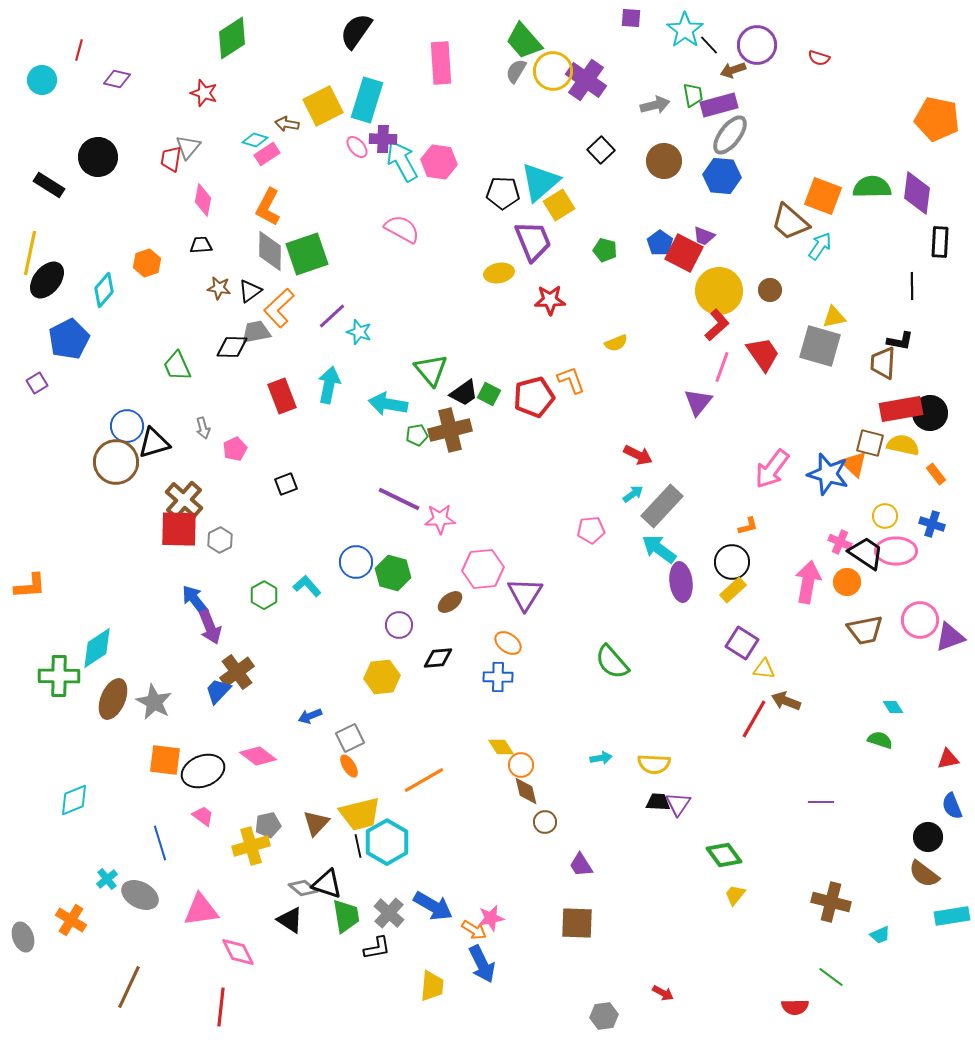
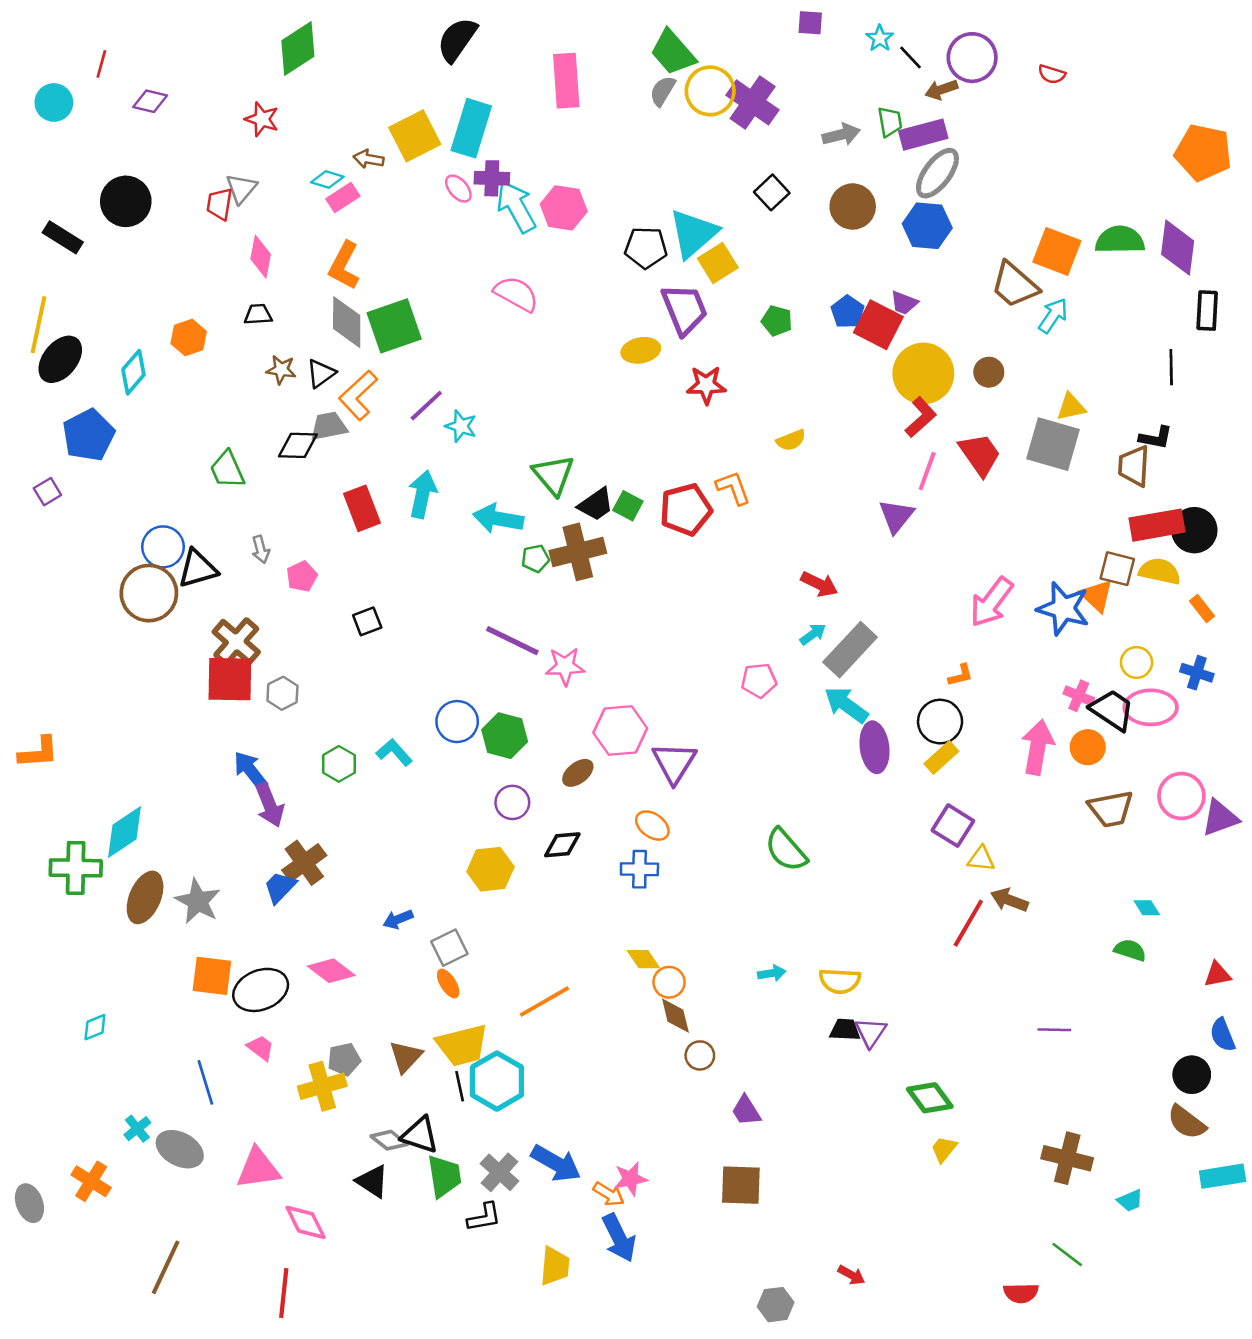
cyan star: (685, 30) -> (880, 38), size x0.6
cyan diamond: (74, 800) -> (95, 1027), size x0.7

